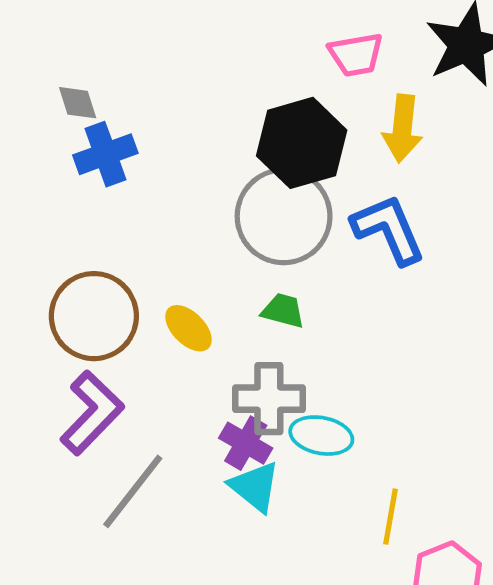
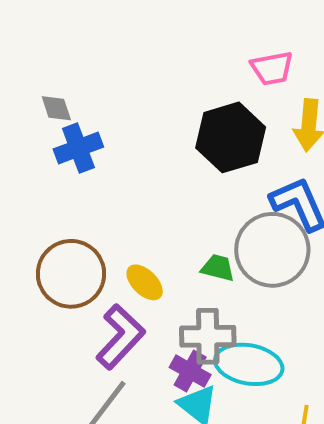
gray circle: (284, 216) -> (272, 250), moved
purple L-shape: (92, 413) -> (120, 337), moved
cyan ellipse: (321, 436) -> (249, 364), size x1.4

